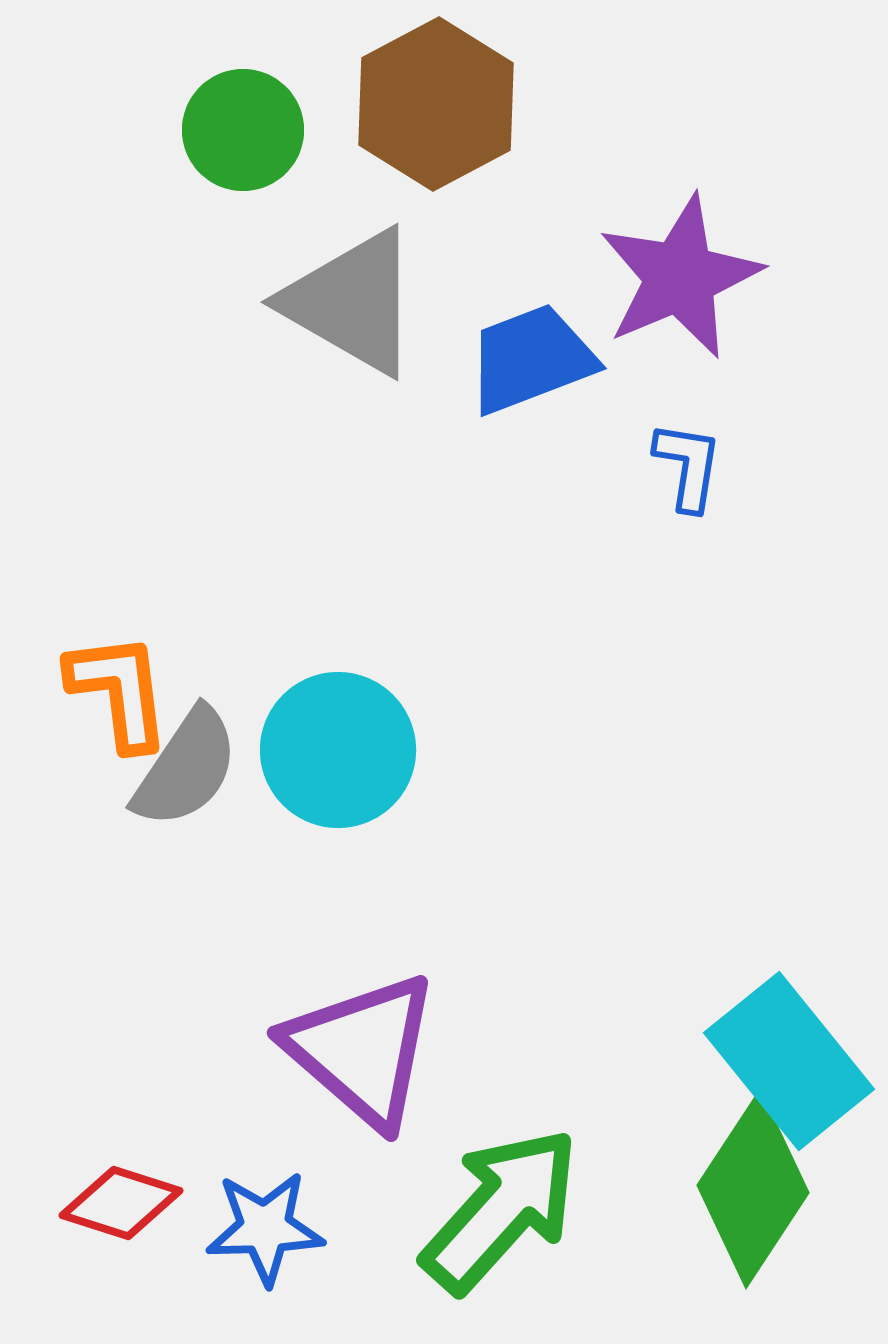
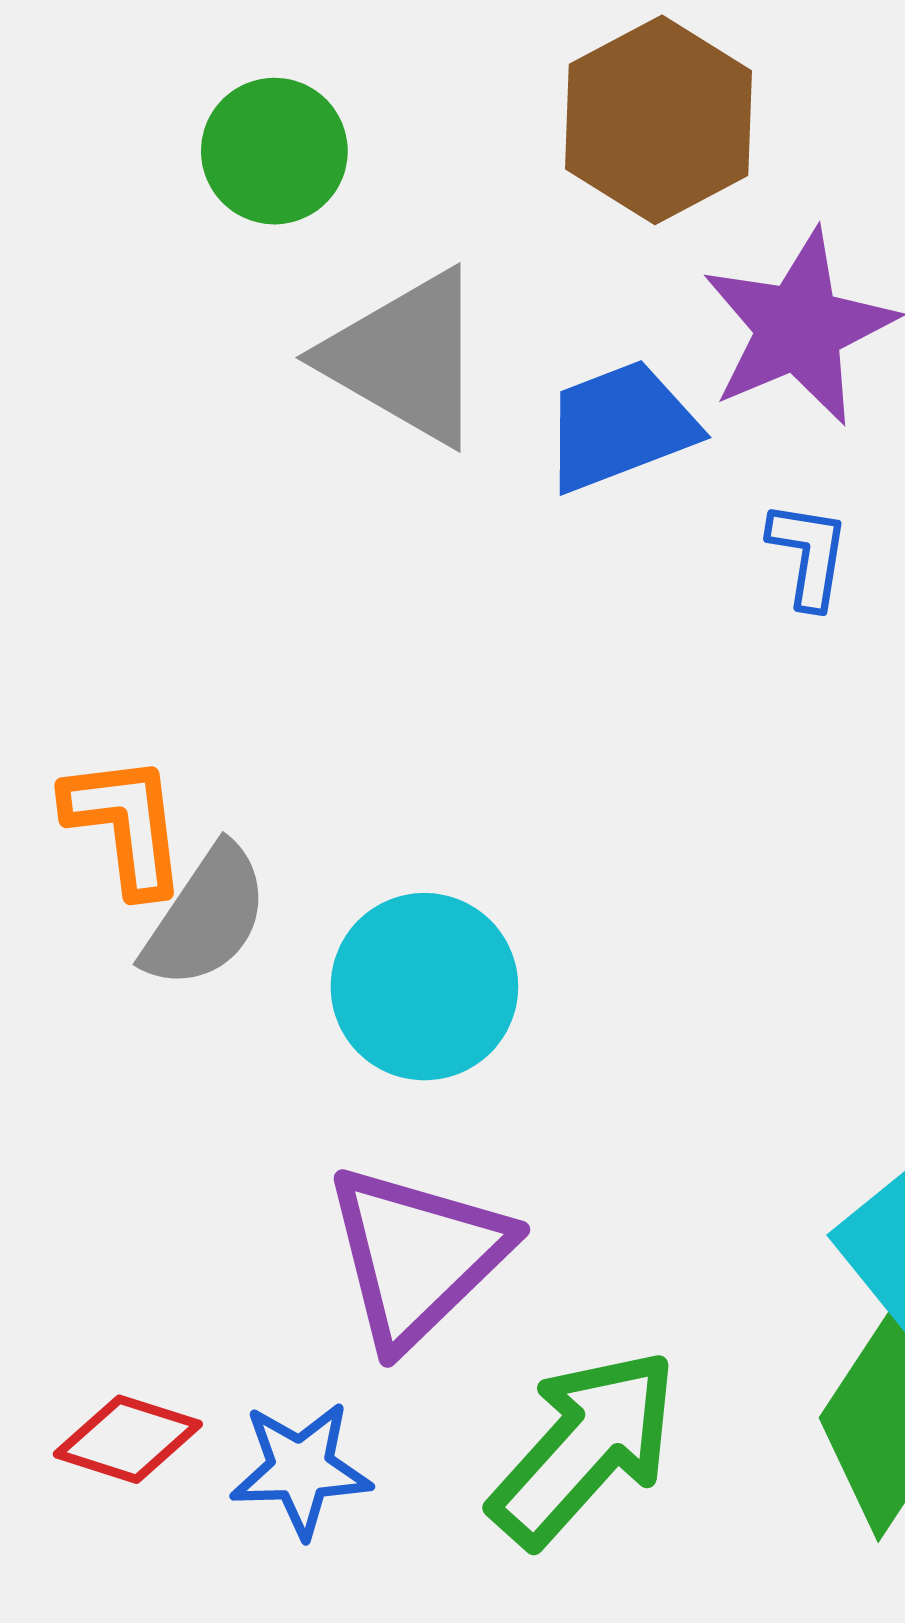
brown hexagon: (436, 104) -> (659, 120), moved
cyan circle: (338, 750) -> (424, 987), moved
purple triangle: (362, 1050) -> (417, 1256), turned 35

